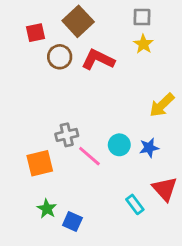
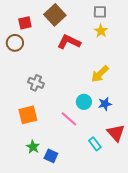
brown circle: (60, 57) -> (15, 43), moved
yellow arrow: (162, 105) -> (100, 74), moved
gray cross: (67, 135) -> (36, 83), moved, turned 35
pink line: (89, 156) -> (69, 119), moved

